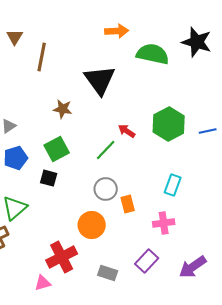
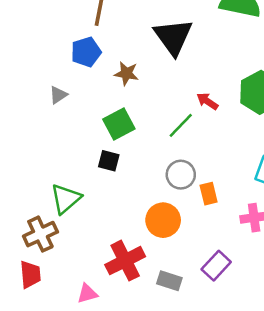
blue pentagon: (16, 158) -> (86, 52), moved
purple rectangle: (147, 261) -> (216, 266), moved
gray rectangle: (108, 273) -> (169, 281), moved
pink triangle: (43, 283) -> (87, 293), moved

